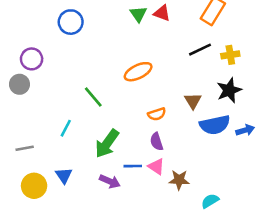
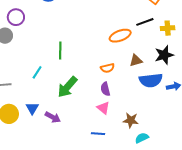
orange ellipse: (138, 72) -> (120, 36), moved
green line: (93, 97) -> (60, 51), turned 36
brown triangle: (193, 101) -> (136, 60), turned 40
blue line: (133, 166) -> (98, 134), moved
brown star: (179, 180) -> (131, 120), moved
purple arrow: (110, 181) -> (53, 117), moved

